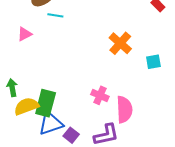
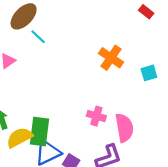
cyan line: (55, 15) -> (38, 37), turned 42

